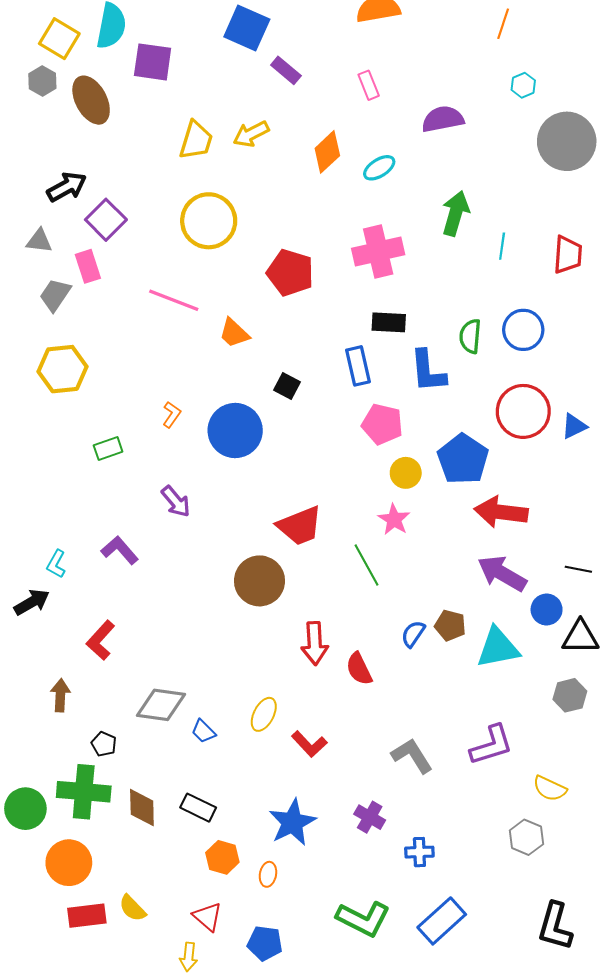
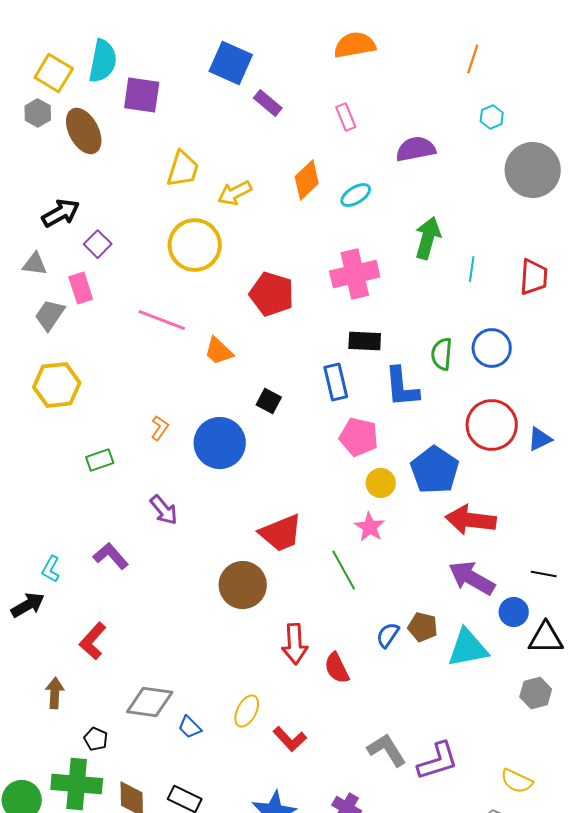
yellow arrow: (251, 134) -> (235, 193), moved
purple square: (106, 220) -> (98, 244), size x0.7
purple L-shape: (491, 745) -> (438, 761), moved

